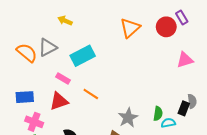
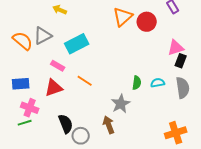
red circle: (166, 27) -> (147, 22), moved
gray semicircle: (192, 101) -> (183, 88), size x1.5
black rectangle: (184, 108) -> (181, 61), moved
green semicircle: (158, 114) -> (137, 83), moved
cyan semicircle: (168, 123) -> (158, 83), moved

